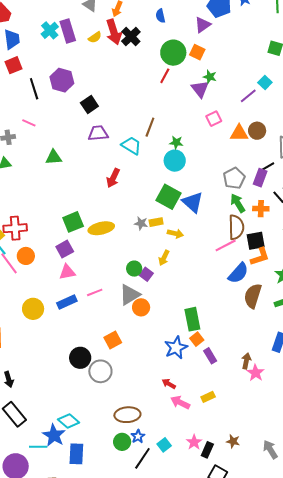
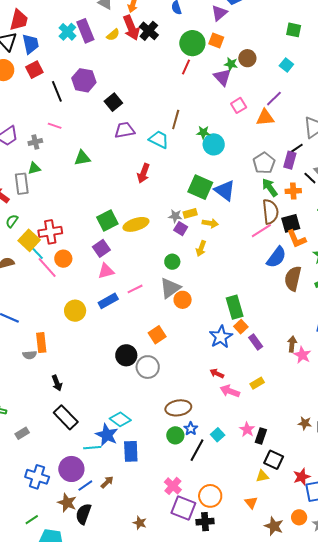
purple line: (248, 96) -> (274, 99), moved
brown circle: (257, 131) -> (247, 58), moved
cyan circle: (175, 161) -> (214, 144), moved
orange L-shape: (260, 257) -> (297, 239), turned 90
purple square: (146, 274) -> (181, 229), moved
brown star: (233, 441) -> (305, 423), moved

